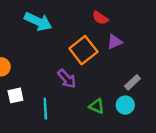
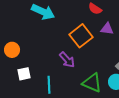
purple triangle: (115, 42) -> (107, 29), turned 32
green triangle: (97, 106) -> (92, 83), size x1.5

